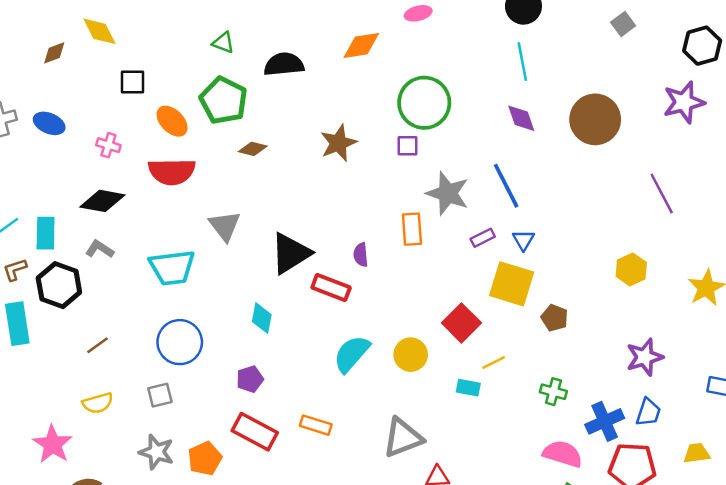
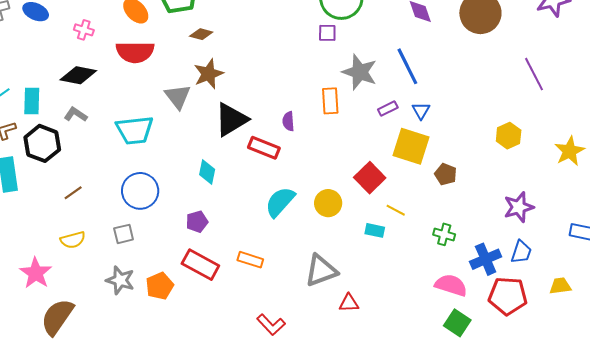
brown star: (338, 143) -> (208, 74), moved
yellow line: (494, 363) -> (396, 210), turned 54

